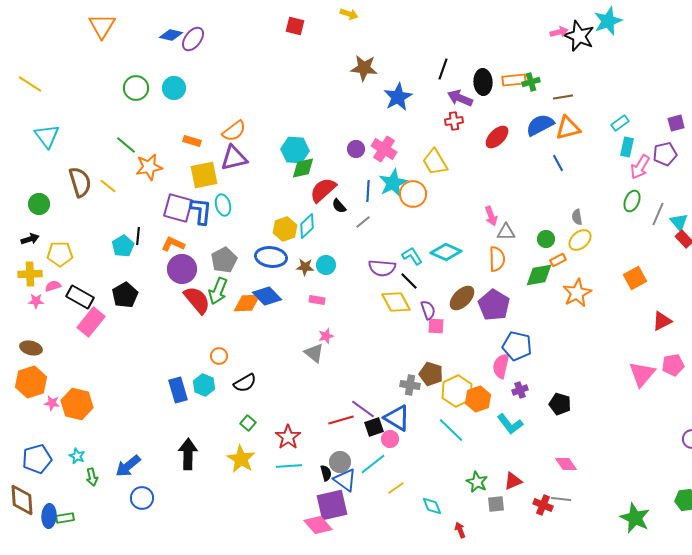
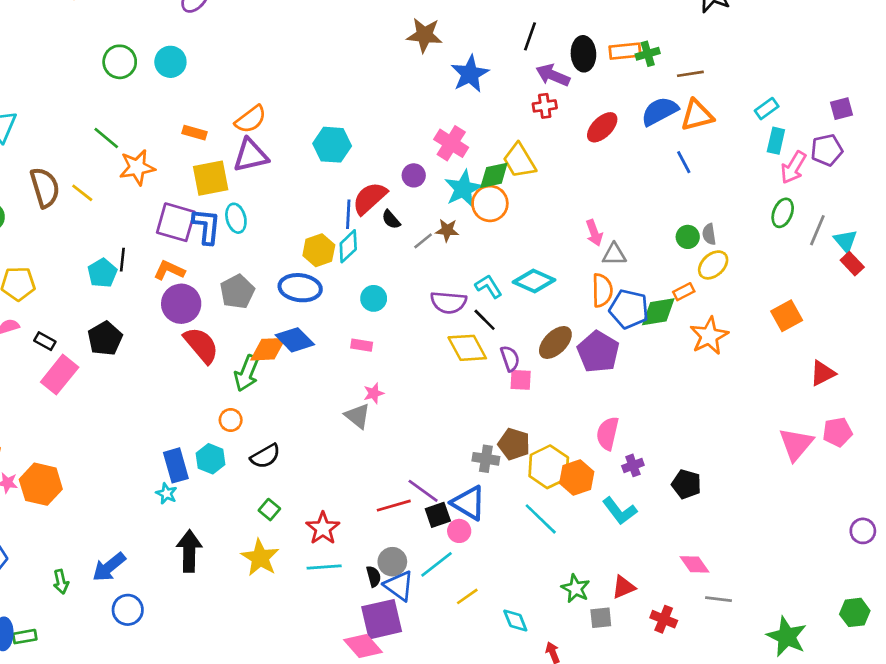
purple circle: (356, 149) -> (414, 175), moved
green diamond: (303, 168) -> (494, 175), moved
blue line: (368, 191) -> (348, 214), moved
green circle: (546, 239) -> (688, 237), moved
brown star: (305, 267) -> (447, 230), moved
green arrow: (218, 291) -> (247, 373), moved
black rectangle: (80, 297) -> (45, 341), size x0.6
blue pentagon: (517, 346) -> (629, 309), moved
cyan star: (77, 456) -> (166, 494), moved
gray line: (561, 499) -> (718, 599), moved

